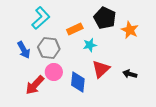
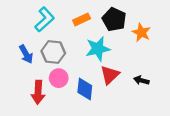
orange rectangle: (75, 29) -> (82, 19), moved
cyan star: (90, 45) -> (98, 49), size x1.6
red arrow: (35, 85) -> (38, 92), turned -40

